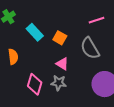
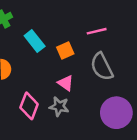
pink line: (96, 20) -> (97, 31), moved
orange square: (60, 38) -> (65, 50), turned 32

